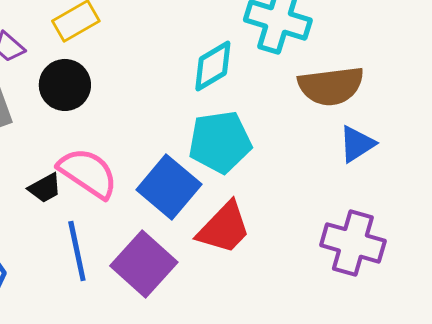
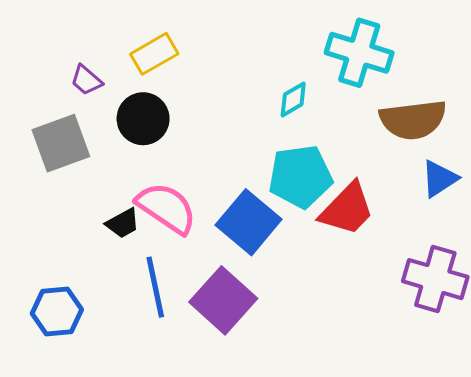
cyan diamond: (213, 66) -> (293, 99), size x0.7
red trapezoid: (224, 228) -> (347, 209), moved

